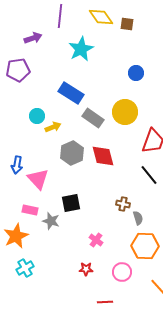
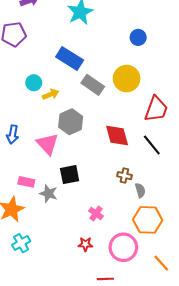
red diamond: (103, 156) -> (117, 135), moved
pink triangle: (38, 179) -> (47, 144), moved
pink circle: (122, 272) -> (123, 247), size x1.4

